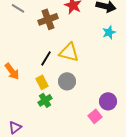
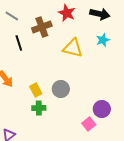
yellow triangle: (69, 52) -> (73, 48), moved
black line: (46, 58) -> (19, 43), moved, turned -49
green cross: (45, 100) -> (39, 108), turned 32

